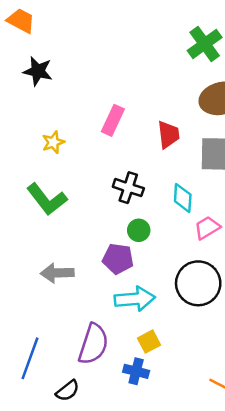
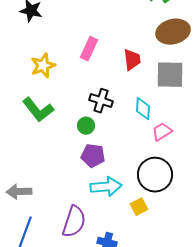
yellow star: (53, 142) -> (43, 66), size x1.4
green circle: (139, 230) -> (86, 126), moved
gray arrow: (57, 273) -> (19, 192), moved
yellow square: (149, 342) -> (139, 207), moved

